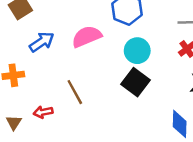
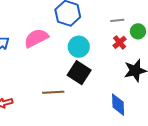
brown line: (75, 92) -> (53, 92), moved, turned -60

